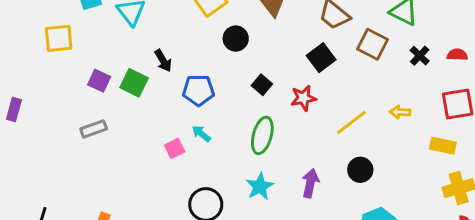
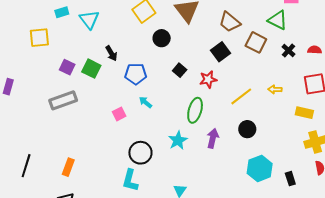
gray rectangle: (94, 129) -> (63, 100), size x1.5
cyan arrow: (201, 134) -> (145, 102), moved
green ellipse: (262, 135) -> (195, 110), moved

